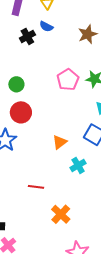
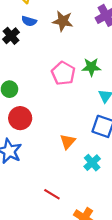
brown star: (88, 34) -> (63, 21), moved, turned -30
red line: (36, 187) -> (52, 194), turned 35

